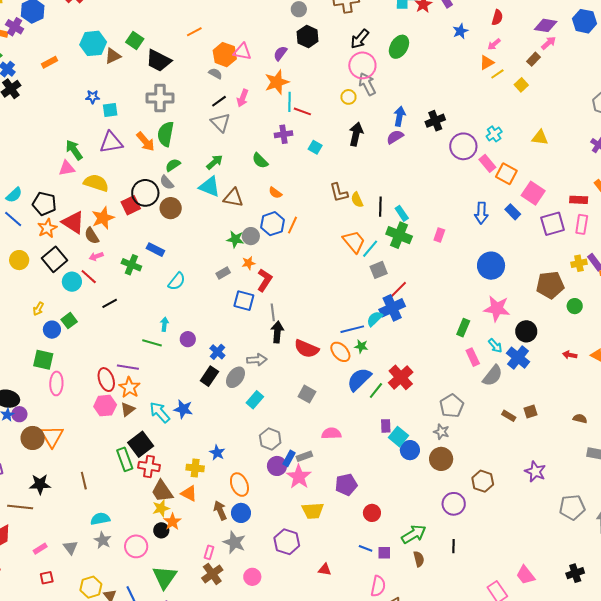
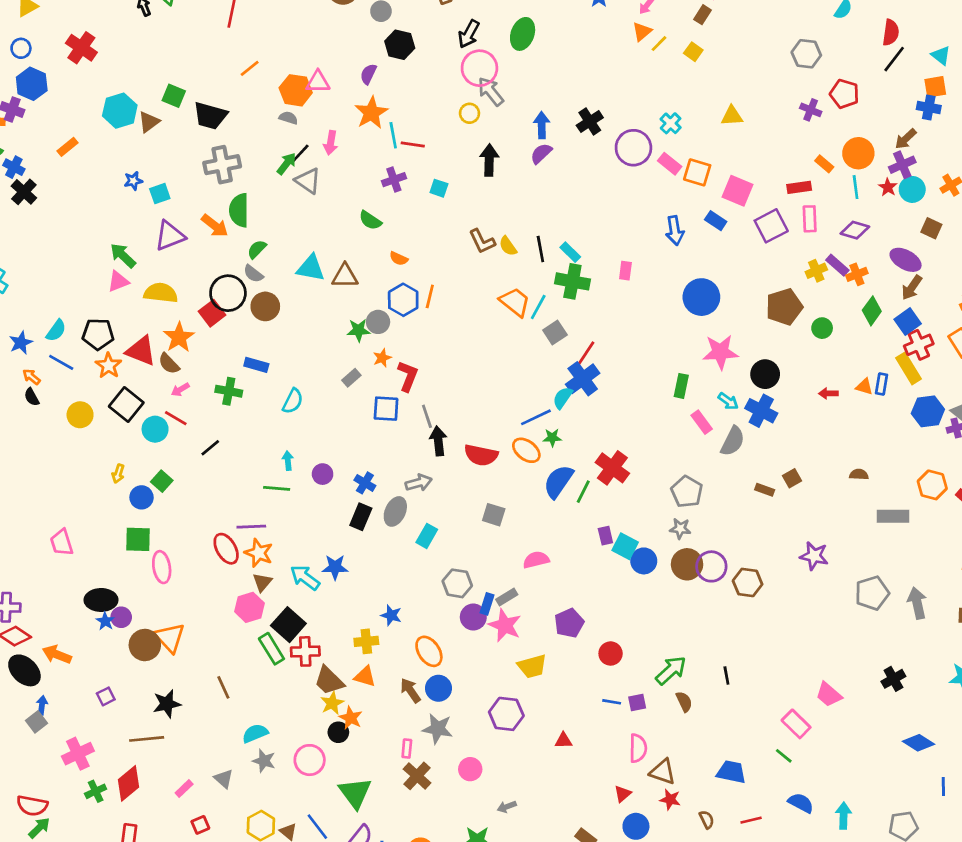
green arrow: (215, 162) -> (287, 164), moved
pink hexagon: (105, 406) -> (249, 607), moved
purple circle: (454, 504) -> (711, 566), moved

